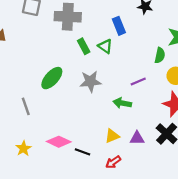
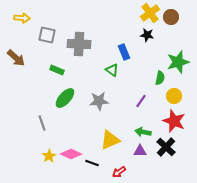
green rectangle: (84, 46) -> (57, 70), moved, turned -40
purple line: (138, 81) -> (141, 101), turned -32
green arrow: (122, 103) -> (143, 132), moved
yellow triangle: (112, 136) -> (110, 140), moved, size x1.5
yellow star: (23, 148) -> (49, 156), moved

